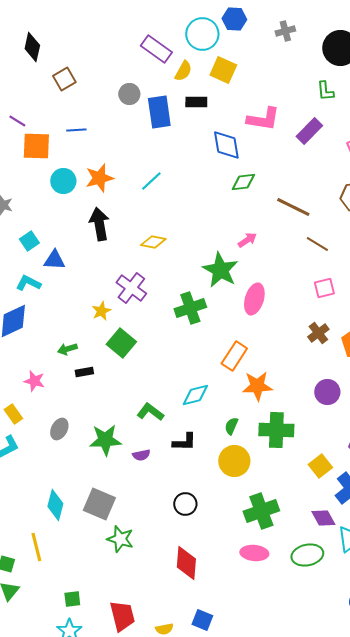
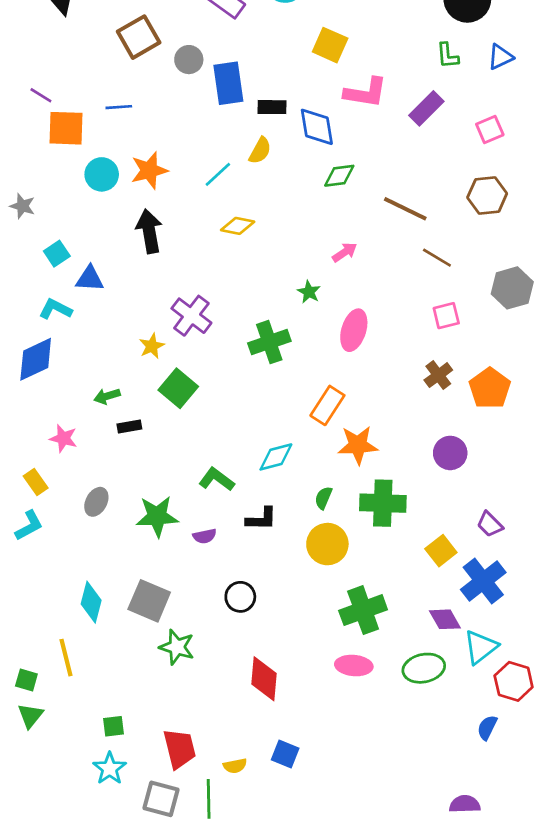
yellow square: (223, 70) -> (330, 45), moved
yellow semicircle: (183, 71) -> (260, 151), moved
brown square: (64, 79) -> (139, 37), moved, size x1.4
black rectangle: (196, 102) -> (272, 107), moved
yellow diamond: (153, 242) -> (238, 226), moved
green star: (220, 270) -> (309, 292), size x0.5
black circle: (185, 504) -> (240, 597), moved

